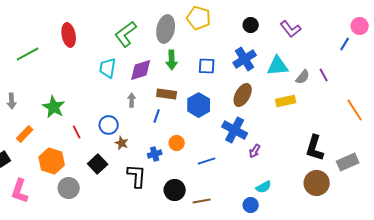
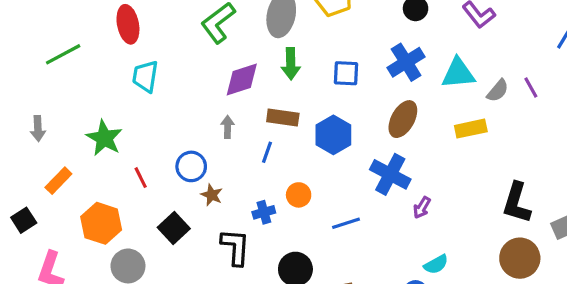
cyan trapezoid: (108, 68) -> (145, 76), moved

